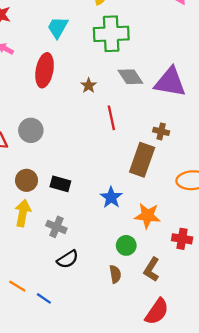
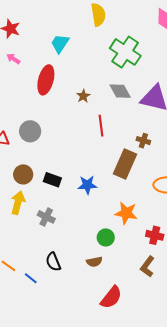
green cross: (111, 34) -> (125, 52), moved, turned 32
blue star: (111, 197) -> (87, 185), moved, turned 30
black semicircle: (68, 259) -> (53, 262), moved, turned 96
brown L-shape: (152, 269) -> (147, 266), moved
brown semicircle: (115, 274) -> (94, 262), turned 84
red semicircle: (157, 312) -> (111, 297), moved

